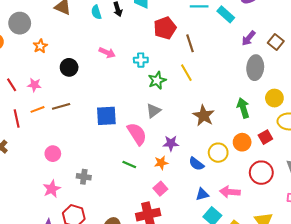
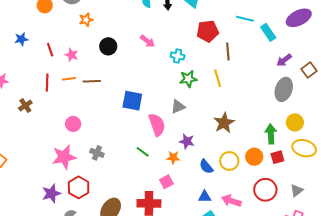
green arrow: (243, 108) -> (271, 134), moved
pink star: (52, 189) -> (64, 157), size x1.4

